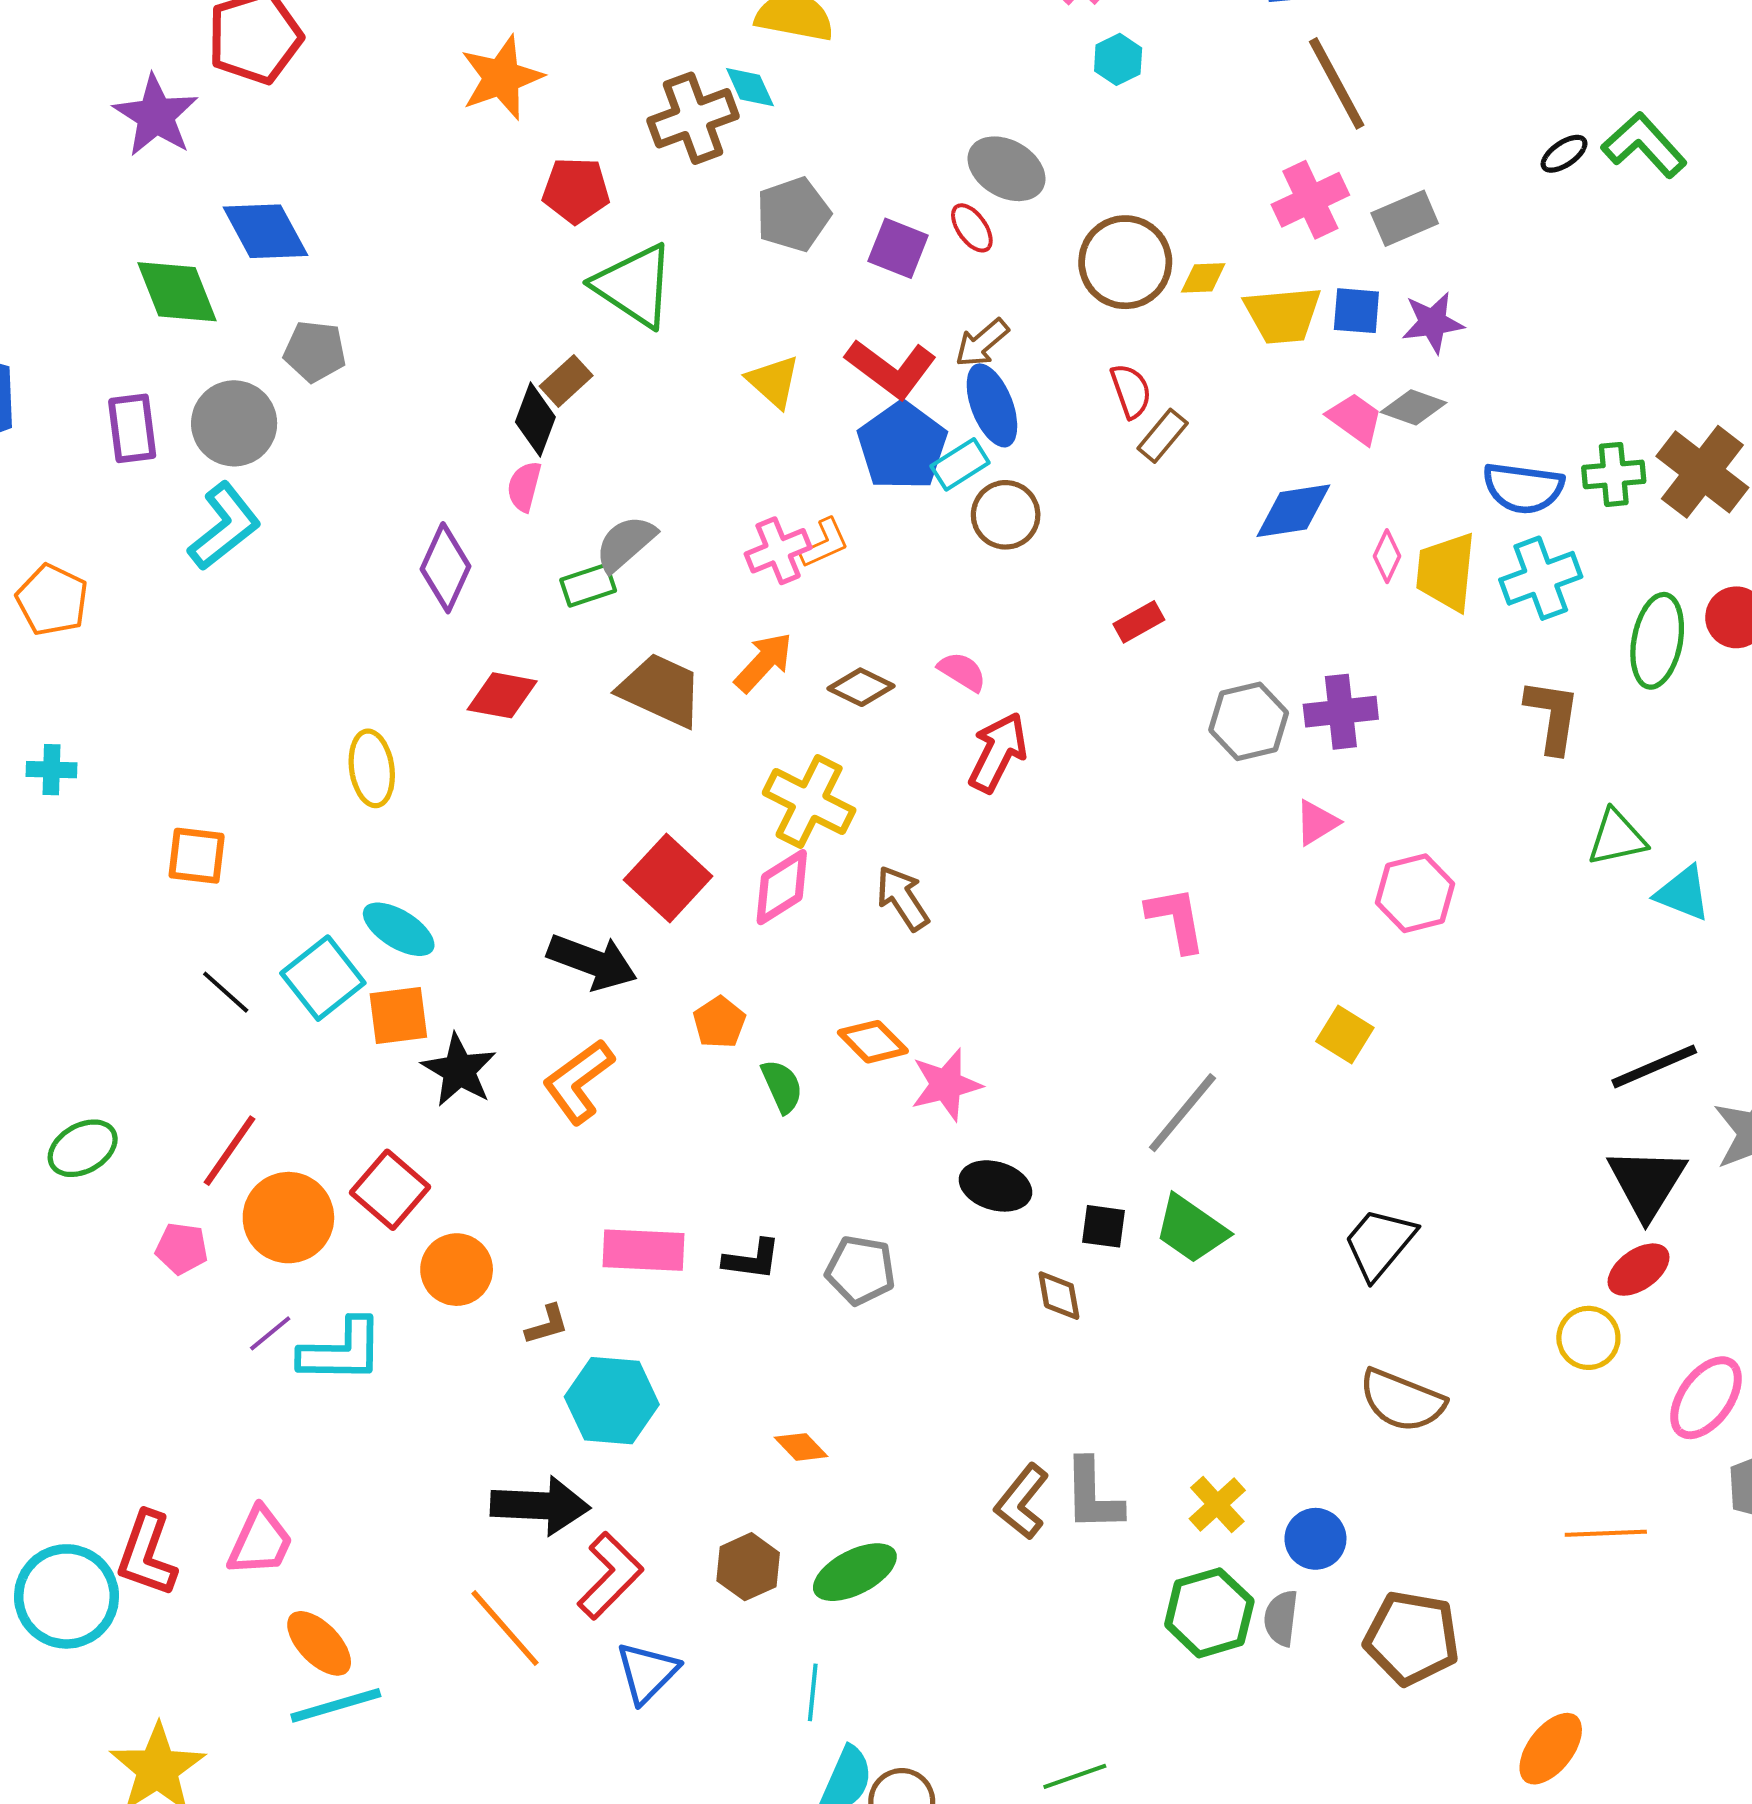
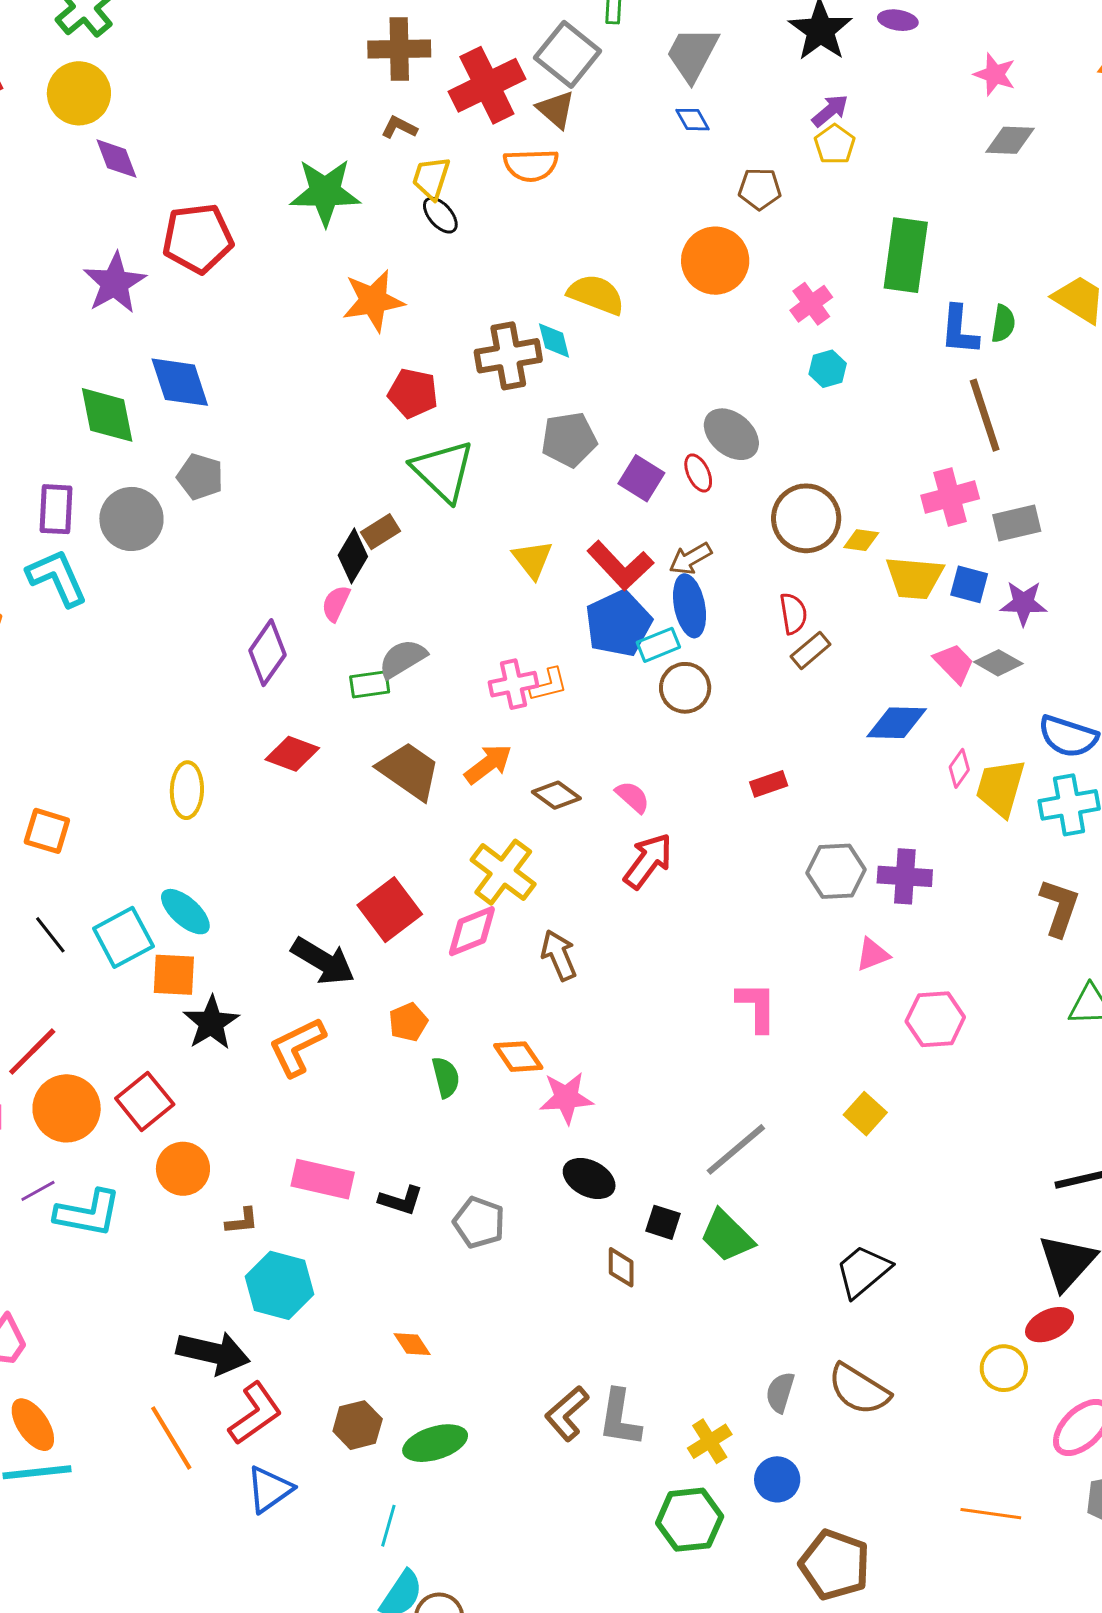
cyan L-shape: (224, 526) -> (57, 578), moved, turned -86
gray semicircle: (1281, 1618) -> (780, 1392), moved

